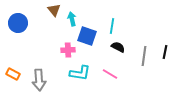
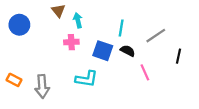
blue square: (87, 36) -> (103, 51), moved
pink cross: (68, 50) -> (71, 42), moved
gray line: (144, 56) -> (156, 36), moved, turned 48
pink line: (110, 74) -> (145, 72), moved, turned 35

